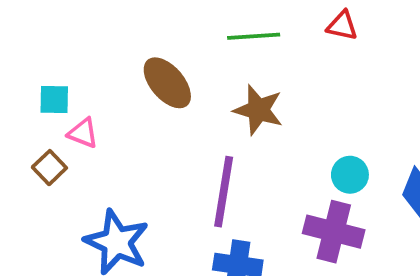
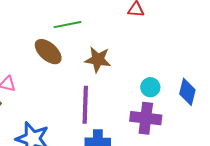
green line: (254, 36) -> (67, 25), moved

